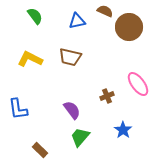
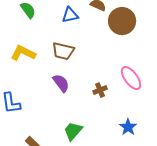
purple semicircle: (72, 110) -> (61, 83), moved
blue star: (123, 130) -> (128, 127), moved

